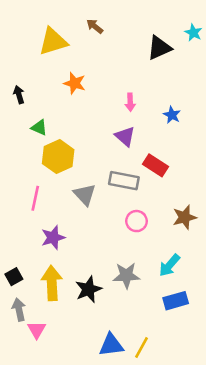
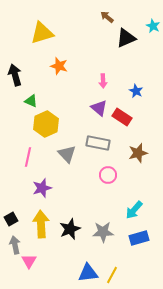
brown arrow: (95, 26) -> (107, 17), moved
black arrow: (19, 95) -> (15, 75), size x1.5
red rectangle: (155, 165) -> (122, 117), moved
brown star: (185, 217) -> (138, 153), moved
gray star: (126, 275) -> (103, 232), moved

